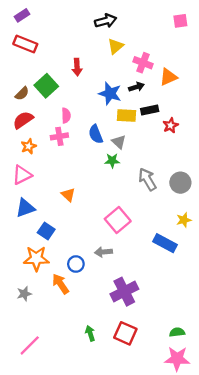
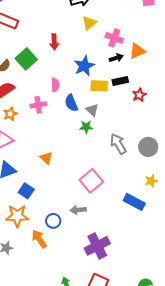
black arrow: (136, 87) -> (116, 58), moved
blue star: (110, 94) -> (84, 66), turned 30
pink semicircle: (66, 116) -> (55, 85), moved

